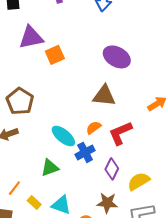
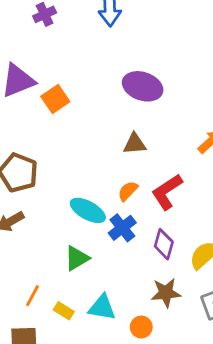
brown triangle: (104, 96) -> (135, 144), size x0.7

